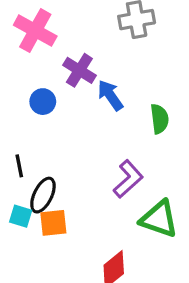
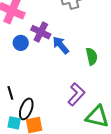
blue circle: (43, 102) -> (21, 43), moved

